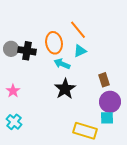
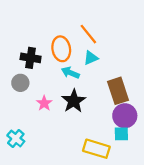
gray circle: (11, 49) -> (20, 83), moved
brown rectangle: (104, 80) -> (118, 91), size x1.6
pink star: (13, 91) -> (44, 103), moved

